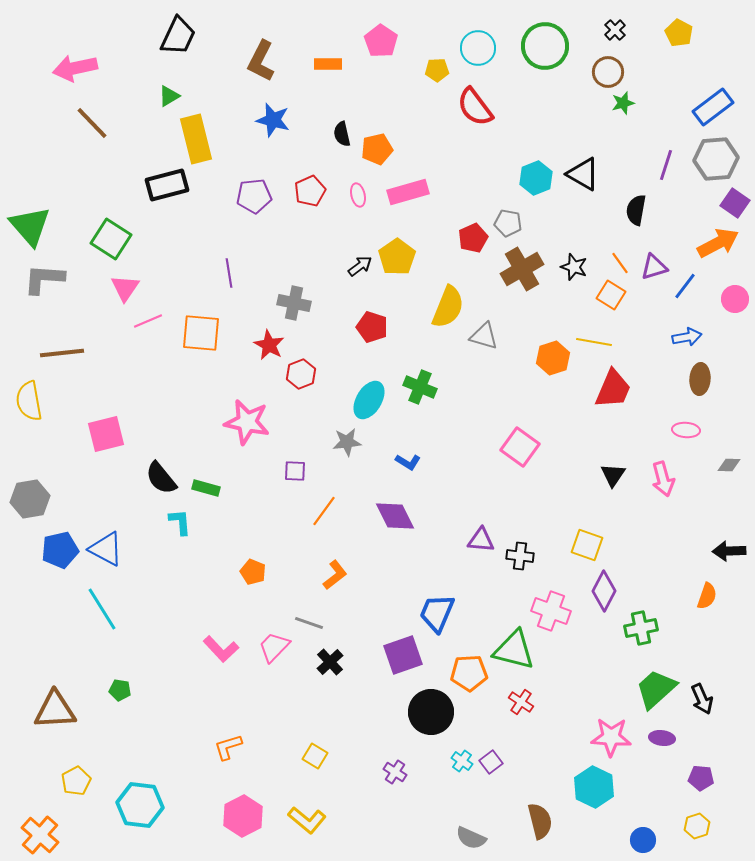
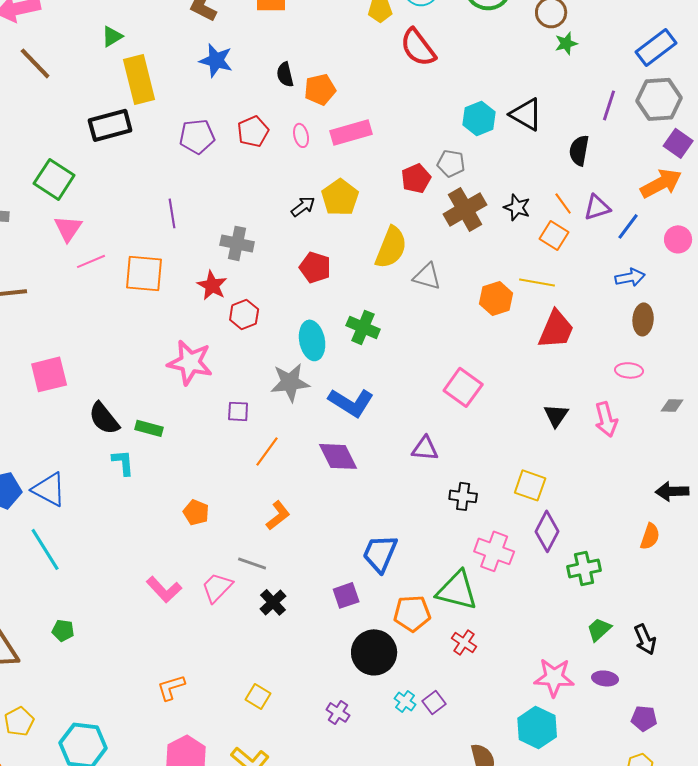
cyan ellipse: (369, 400) -> (312, 340), turned -42
gray star: (347, 442) -> (290, 382), size x1.4
blue L-shape: (408, 462) -> (351, 402), size x1.8
purple triangle: (481, 540) -> (425, 448), moved
purple square: (403, 655) -> (346, 595), size x0.7
green trapezoid: (656, 689) -> (599, 629), size x0.6

